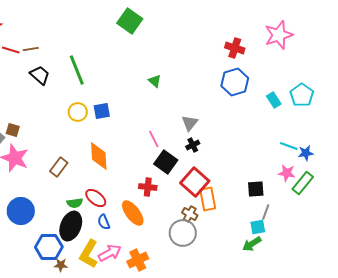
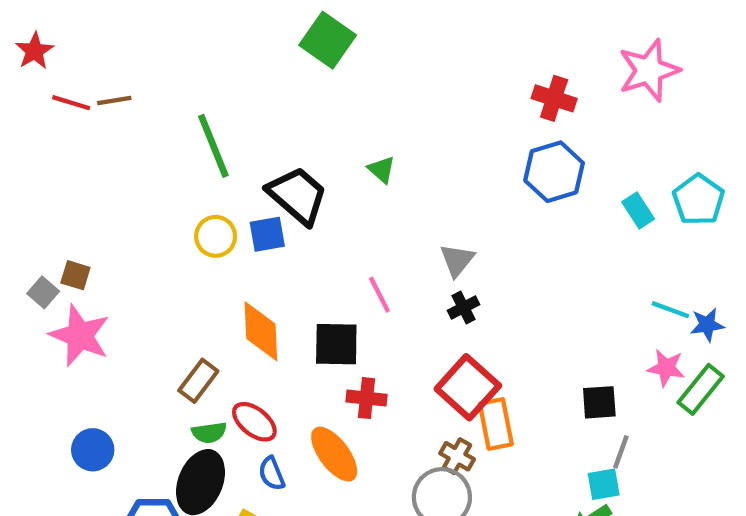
black trapezoid: (40, 75) -> (298, 195), moved, size x1.4
black square: (166, 162) -> (336, 344), moved, turned -35
brown rectangle: (59, 167) -> (198, 381), moved
blue circle: (21, 211) -> (93, 450), size x0.7

